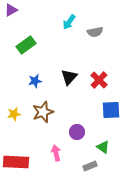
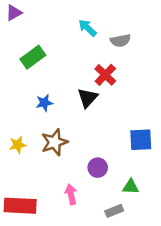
cyan arrow: (69, 22) -> (87, 28), turned 98
red cross: (99, 80) -> (105, 75), moved
green triangle: (103, 147) -> (131, 187), turned -32

